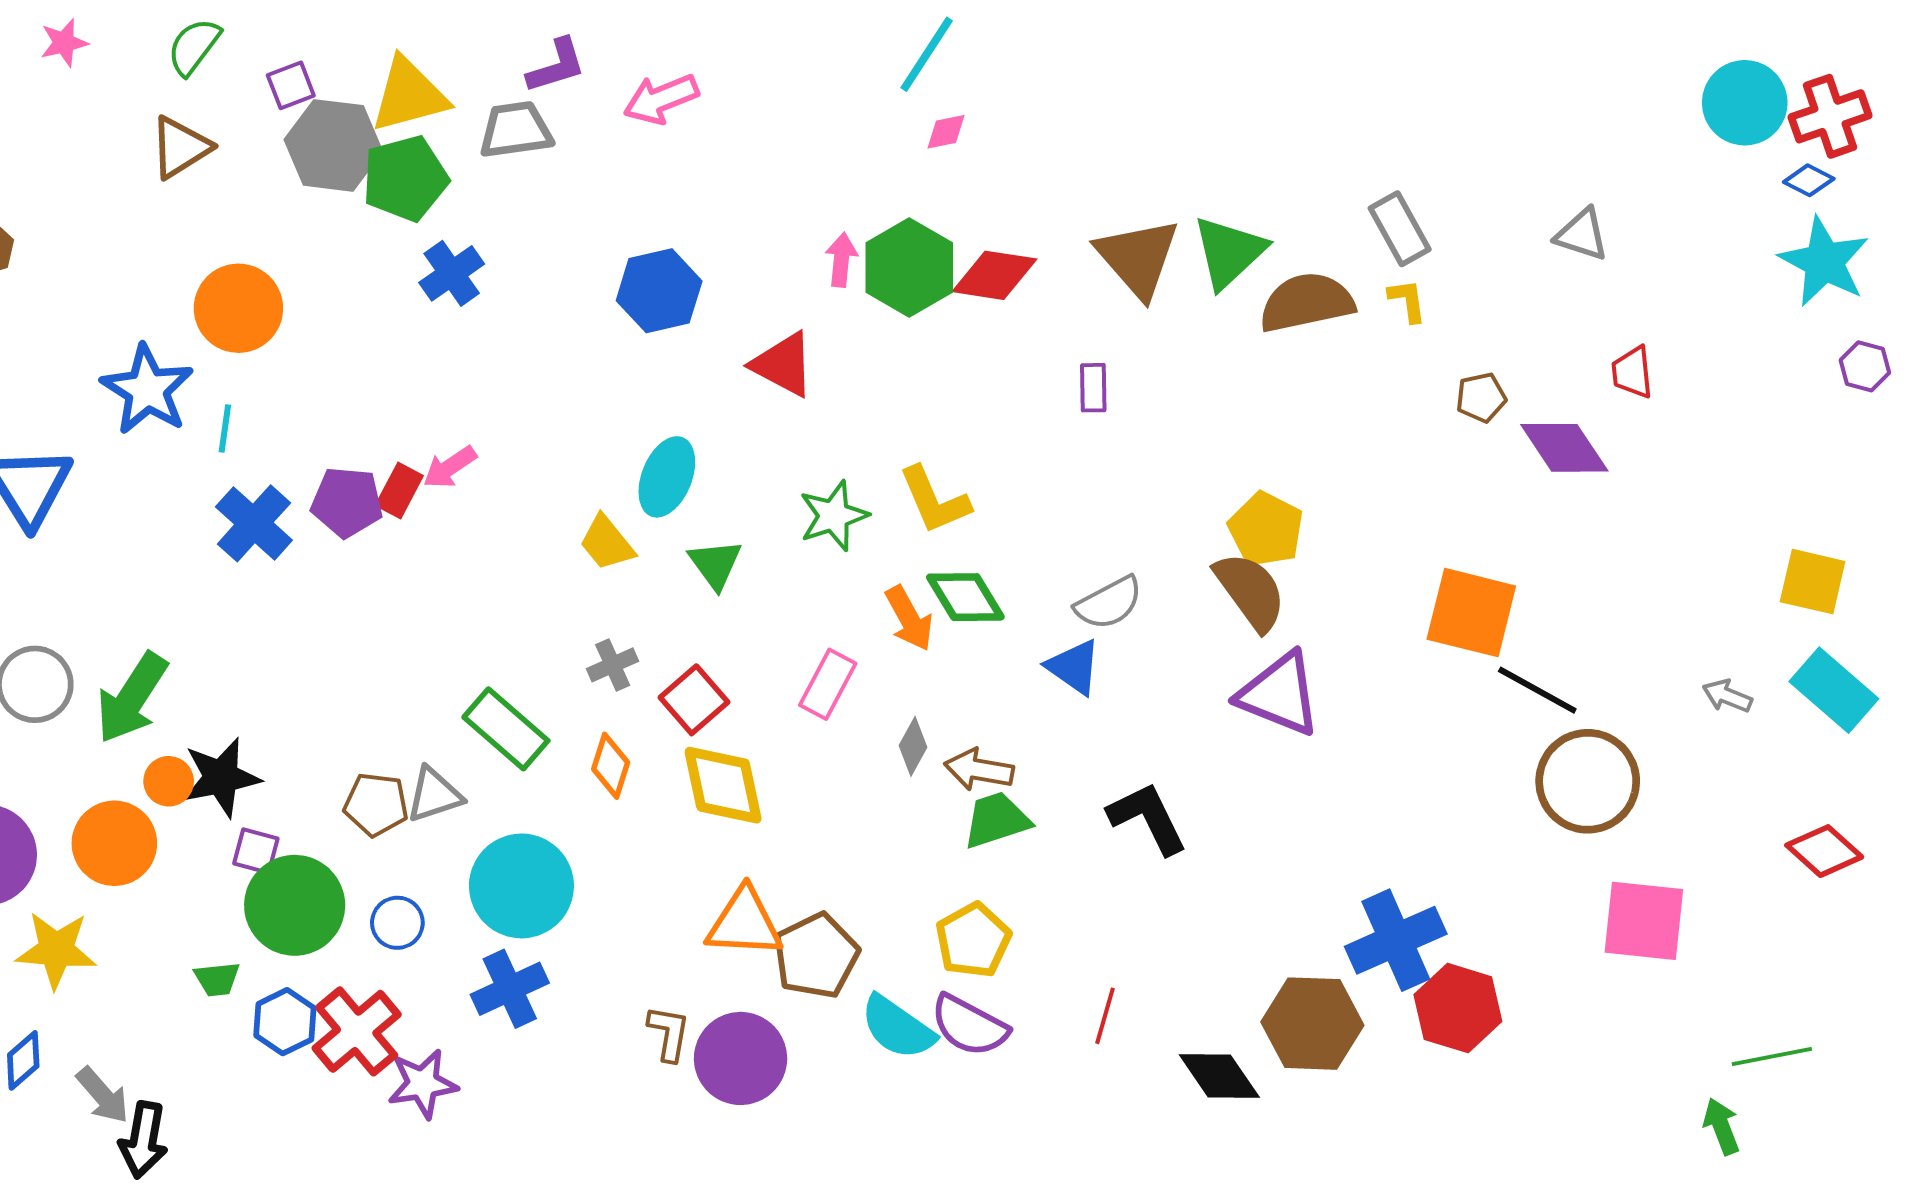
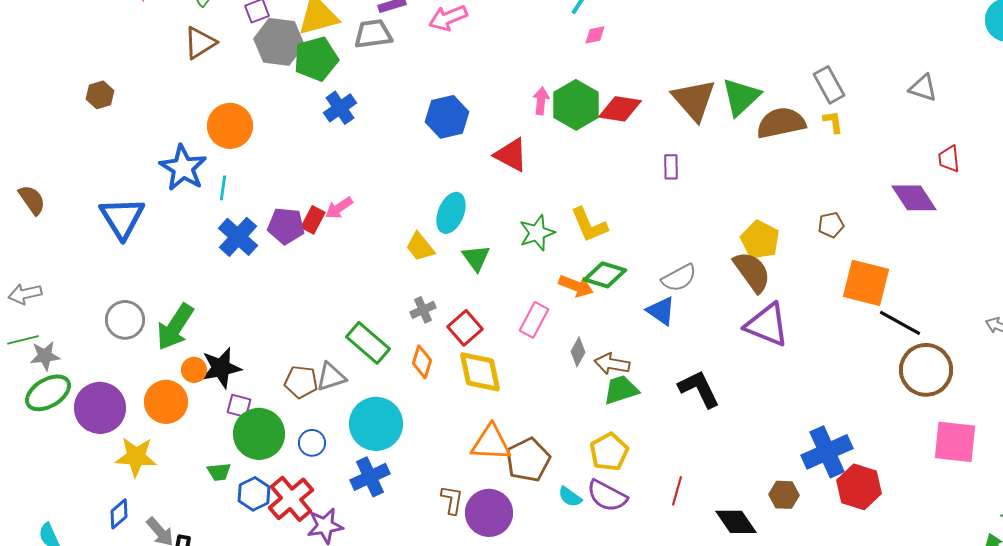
brown pentagon: (1481, 397) -> (831, 225), moved
green diamond: (965, 597) -> (605, 275), turned -42
orange arrow: (909, 618) -> (576, 286), turned -40
brown hexagon: (1312, 1024) -> (784, 495), size x0.6
cyan semicircle: (898, 1027) -> (570, 497), size x0.6

